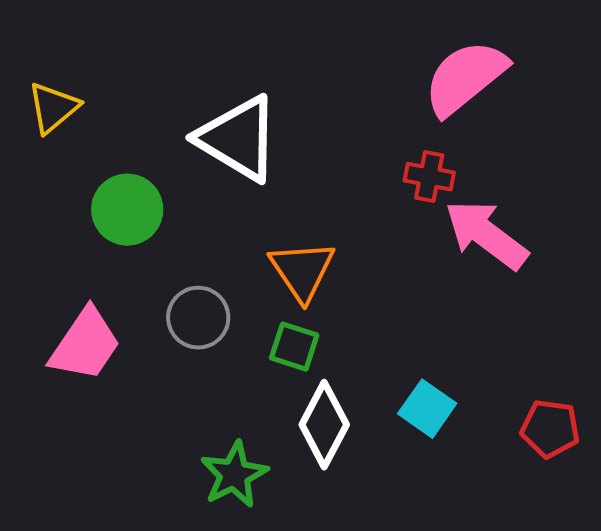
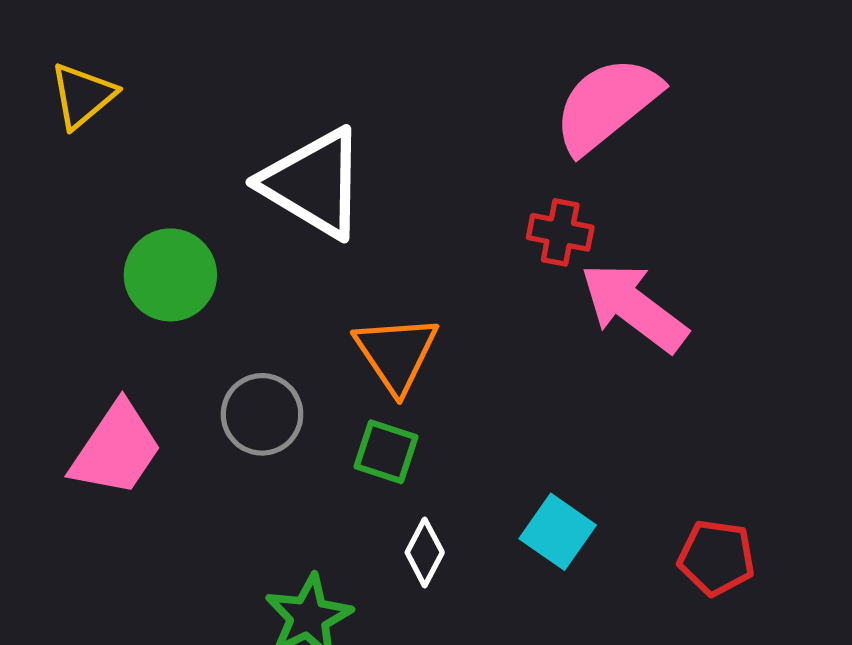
yellow triangle: (53, 108) -> (83, 96), moved
white diamond: (324, 425) -> (425, 552), size x0.6

